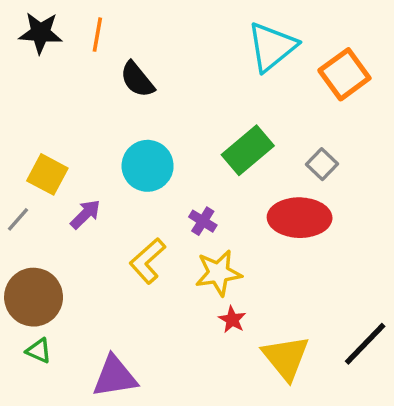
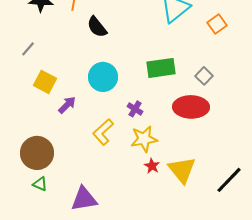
orange square: (344, 74) -> (217, 24), size x0.7
green rectangle: (248, 150) -> (161, 68), turned 32
gray line: (18, 219) -> (28, 49), moved
yellow triangle: (286, 358) -> (182, 170), moved

